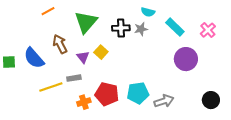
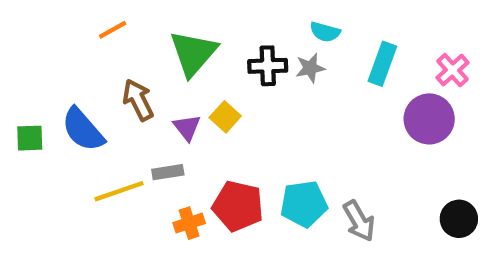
cyan rectangle: (175, 27) -> (382, 64), turned 66
purple circle: (186, 59) -> (429, 119), moved
gray arrow: (164, 101) -> (359, 221), turned 78

